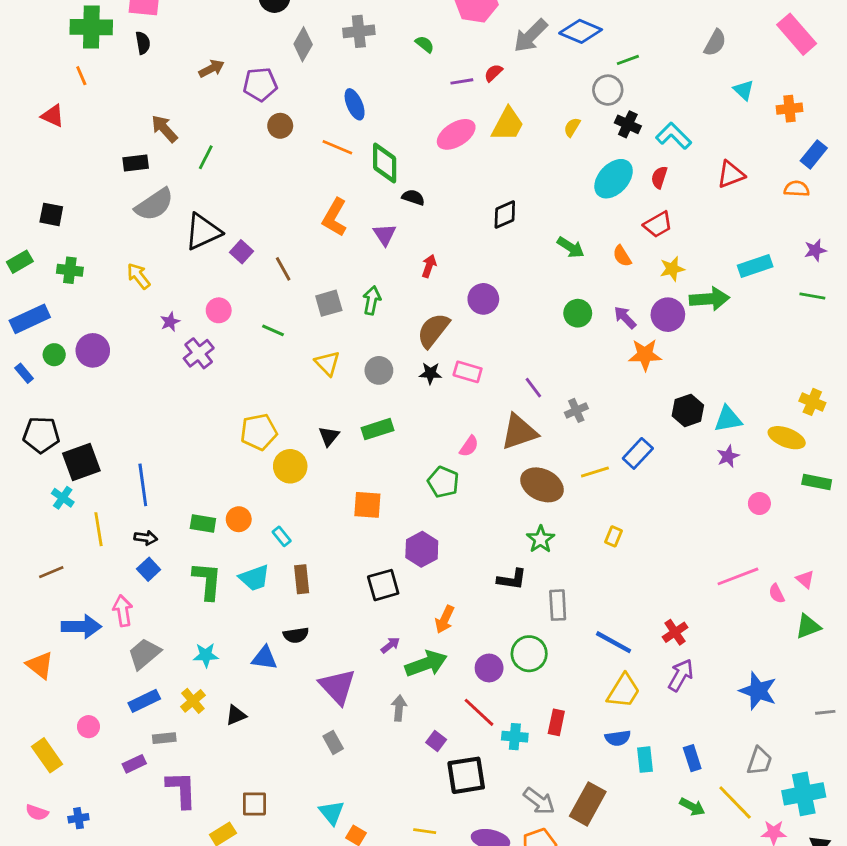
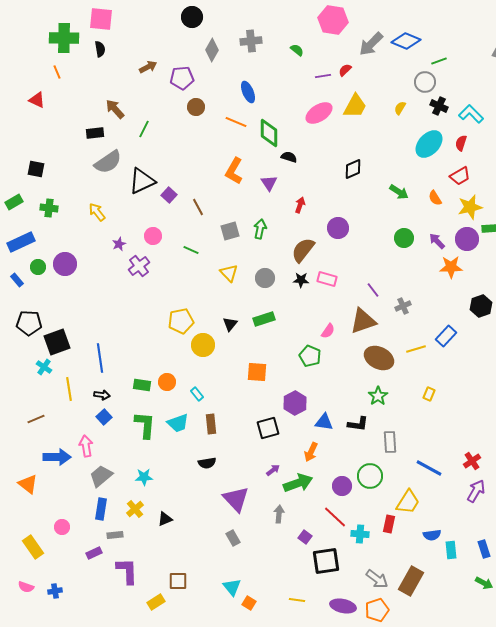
yellow star: (672, 269) -> (470, 207), size x1.4
blue triangle: (264, 658) -> (324, 422), moved
yellow trapezoid: (624, 691) -> (408, 502), moved
blue rectangle: (144, 701) -> (101, 509), turned -55

